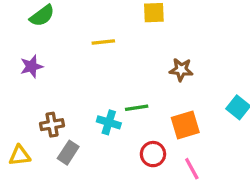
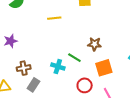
purple star: (32, 66) -> (11, 41), moved
brown star: (181, 70) -> (95, 44), moved
green line: (137, 108) -> (74, 58), turned 40

